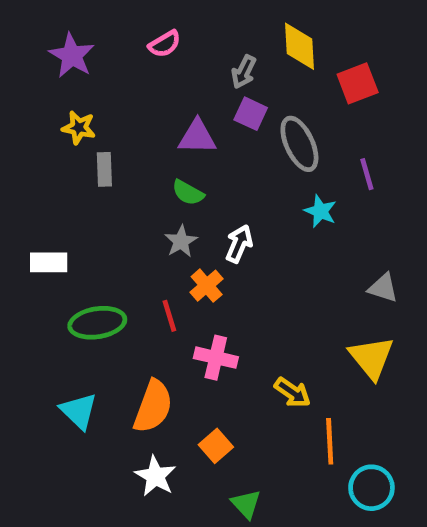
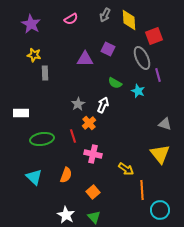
gray arrow: (244, 72) -> (105, 15), moved
gray ellipse: (299, 144) -> (142, 58), moved
green semicircle: (188, 193) -> (115, 83), moved
orange semicircle: (153, 406) -> (66, 175), size x0.7
white star: (155, 476) -> (66, 215), moved
green triangle: (246, 504) -> (94, 217), moved

